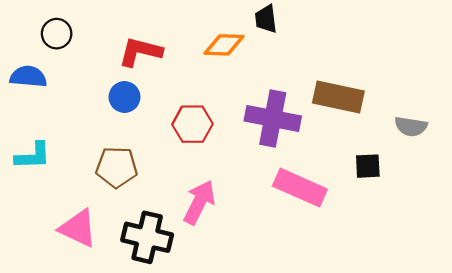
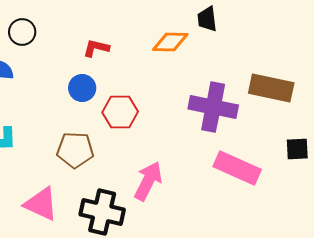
red L-shape: (140, 52) -> (96, 48), size x0.7
red hexagon: (192, 124) -> (120, 112), moved

